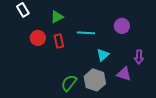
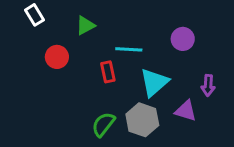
red rectangle: (59, 41) -> (108, 72), moved
cyan triangle: (103, 55) -> (154, 82), size x1.5

